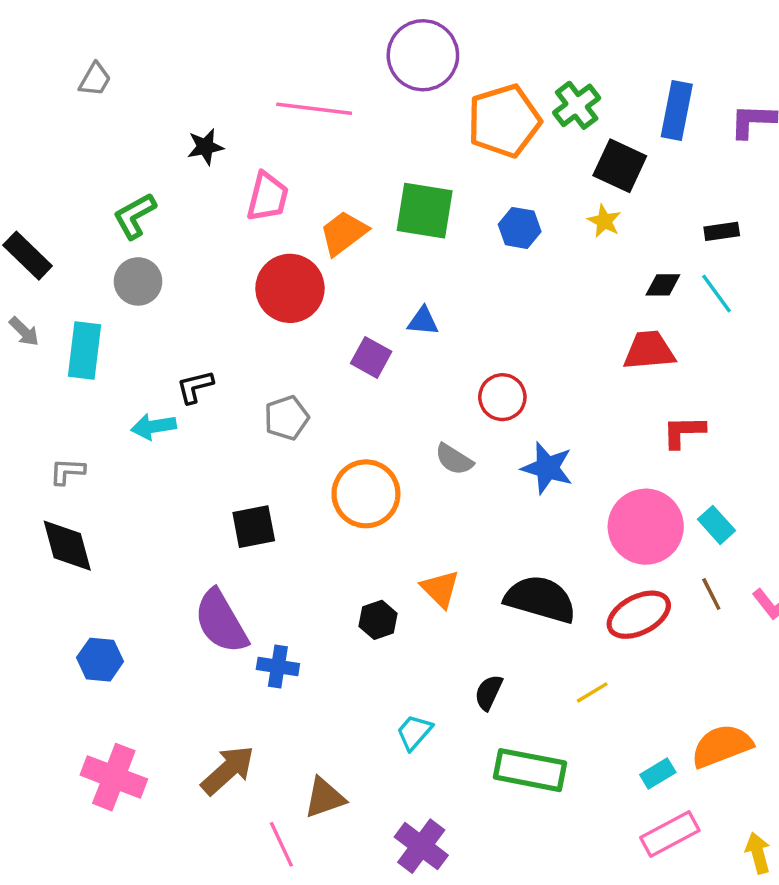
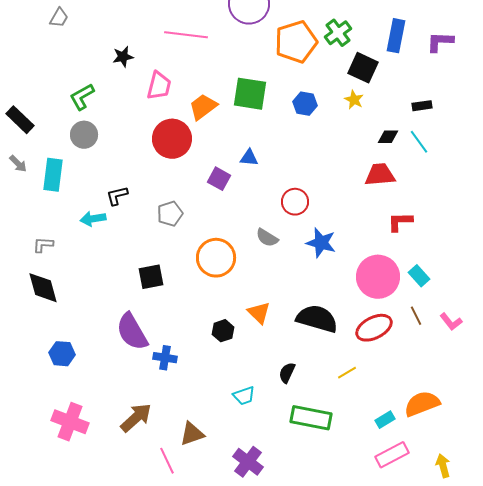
cyan trapezoid: (414, 732) -> (244, 396), turned -150

